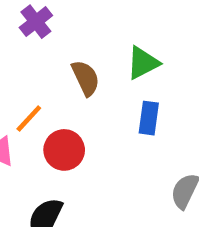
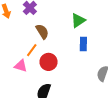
brown semicircle: (86, 78) -> (42, 31), moved

